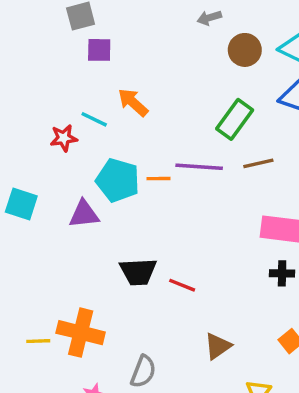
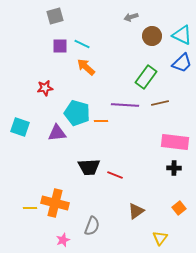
purple square: (99, 50) -> (60, 46), moved
cyan line: (94, 119) -> (82, 44), moved
orange line: (158, 179) -> (101, 121), moved

